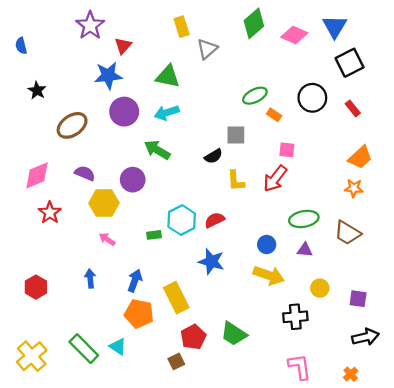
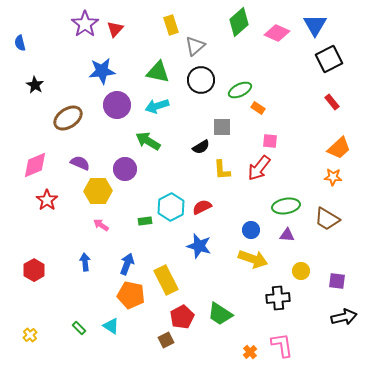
red triangle: (123, 46) -> (115, 29), moved
black circle: (312, 98) -> (201, 80), moved
green rectangle: (84, 349) -> (79, 328), size x0.5
yellow cross: (32, 356) -> (30, 335), size x0.5
orange cross: (351, 374) -> (250, 352), moved

